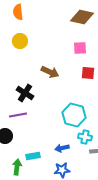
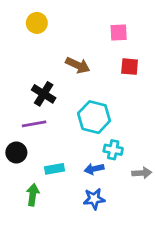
cyan hexagon: (74, 115) -> (94, 117), moved
cyan cross: (85, 137) -> (113, 150), moved
cyan rectangle: (33, 156) -> (55, 169), moved

